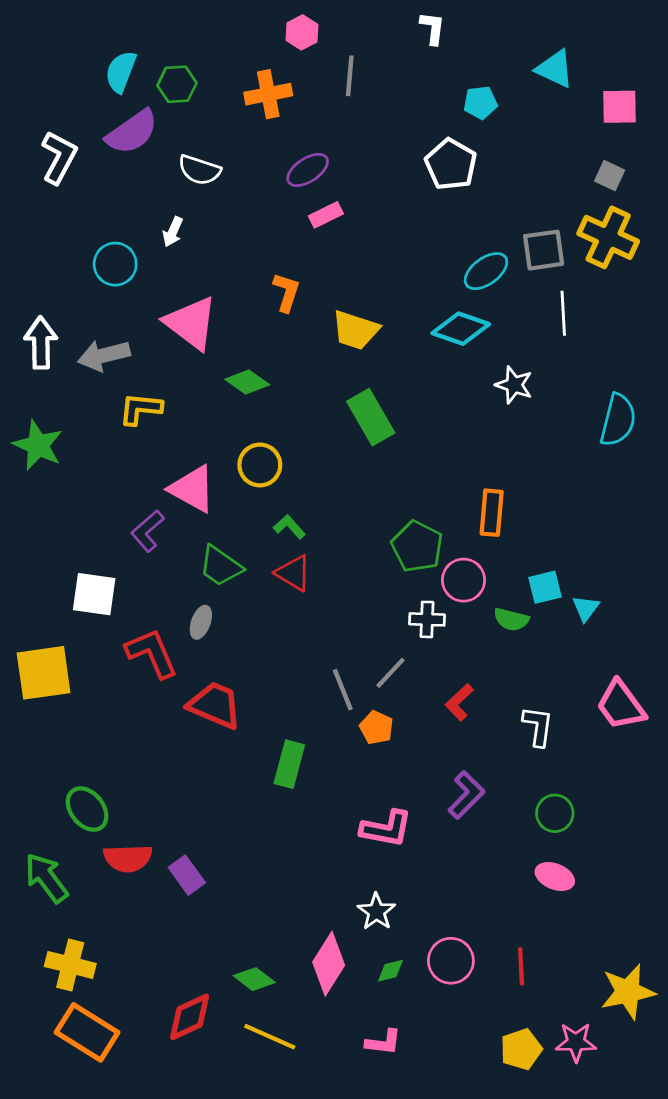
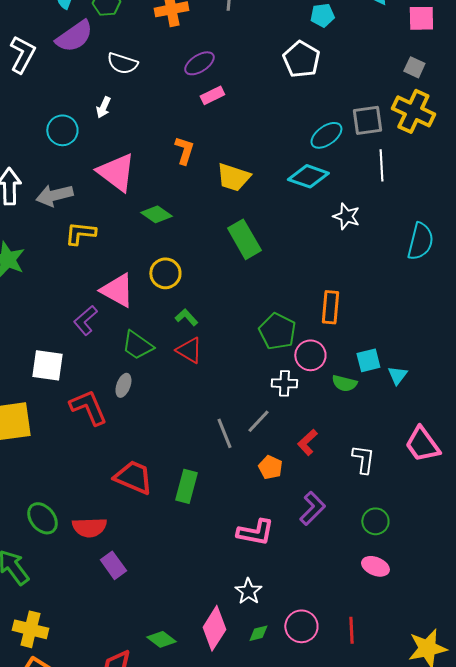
red trapezoid: (215, 705) -> (133, 477), moved
orange pentagon: (376, 728) -> (270, 467), moved
red semicircle: (128, 858) -> (89, 527), moved

